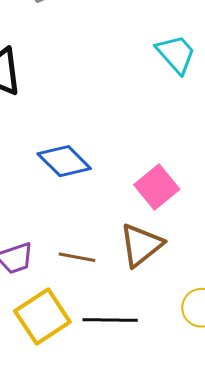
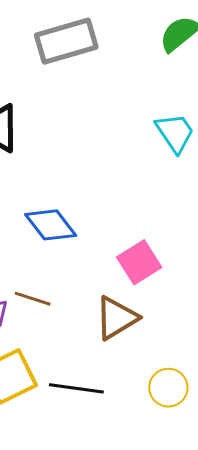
brown line: (77, 257) -> (33, 299), moved

